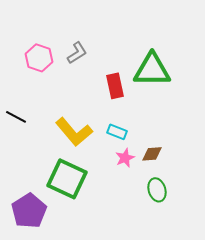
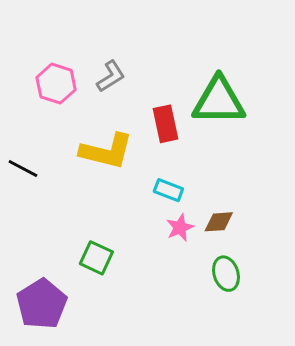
yellow L-shape: (74, 132) -> (106, 151), moved, turned -36
green square: (67, 179) -> (96, 258), size x0.6

